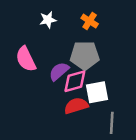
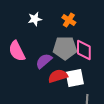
pink diamond: (75, 81) -> (84, 50), moved, turned -75
red semicircle: (76, 106) -> (58, 76), moved

